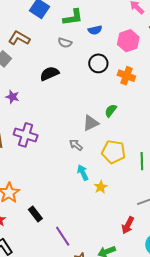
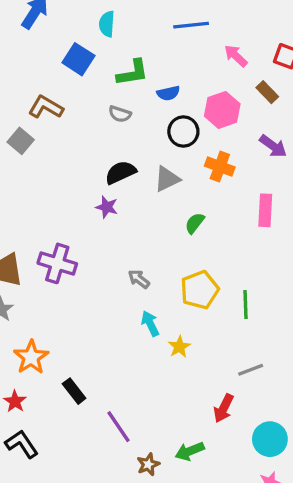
black circle: (98, 63) -> (183, 132), moved
black semicircle: (49, 74) -> (121, 172), moved
purple star: (12, 97) -> (107, 207), moved
gray triangle: (91, 123) -> (167, 179), moved
yellow pentagon: (113, 152) -> (200, 290), turned -30

